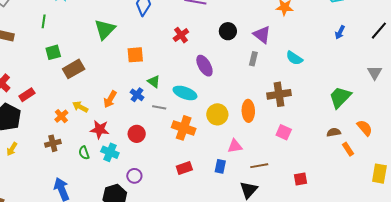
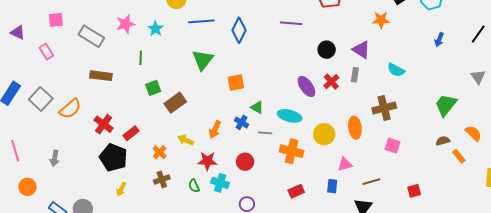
red cross: (181, 35) -> (331, 82), moved
orange cross: (61, 116) -> (160, 152), moved

